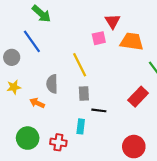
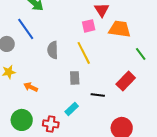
yellow line: (80, 65) -> (84, 53), moved
gray semicircle: (52, 84) -> (53, 50), moved
black line: (99, 110) -> (98, 95), moved
cyan rectangle: (81, 126) -> (72, 109), turned 40

